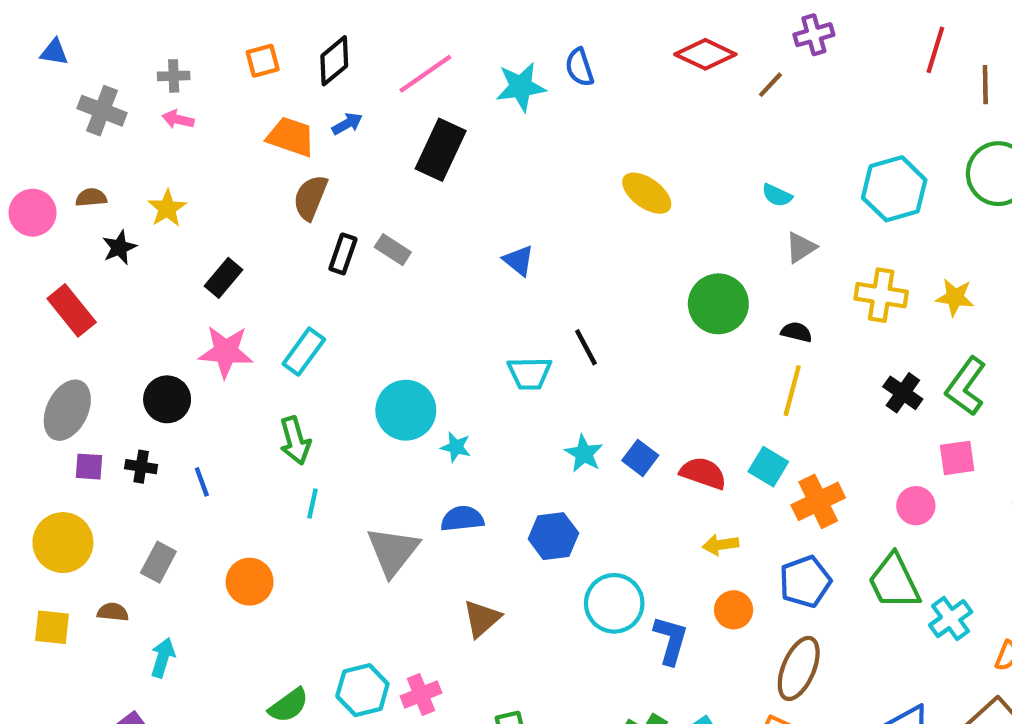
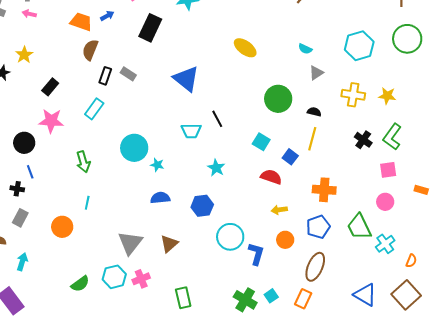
blue triangle: (519, 260) -> (186, 79), size x1.8
cyan rectangle: (304, 352) -> (94, 109), moved
blue square: (640, 458) -> (290, 157), moved
black cross: (141, 467) -> (17, 189), moved
cyan square: (768, 467) -> (261, 142), moved
blue line: (202, 482) -> (30, 172), moved
orange cross: (818, 501) -> (324, 190), turned 30
cyan line: (313, 504) -> (87, 203), moved
pink circle: (916, 506) -> (385, 202), moved
gray triangle: (393, 551) -> (130, 243), moved

